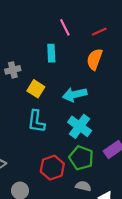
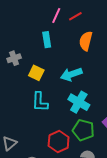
pink line: (65, 27) -> (56, 16), turned 56
red line: (99, 32) -> (75, 16), moved

